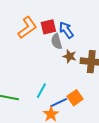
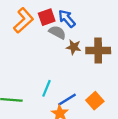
gray semicircle: (57, 41) -> (57, 32), turned 140
orange square: (75, 98) -> (95, 101), moved

